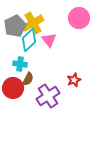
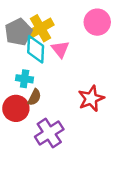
cyan diamond: (29, 40) -> (36, 49), turned -45
red star: (74, 80) -> (91, 99), size x1.5
purple cross: (48, 96) -> (49, 133), moved

